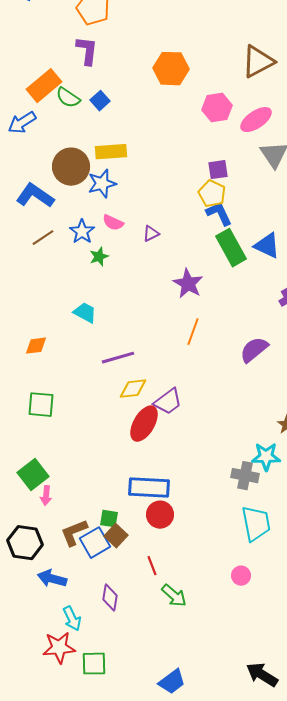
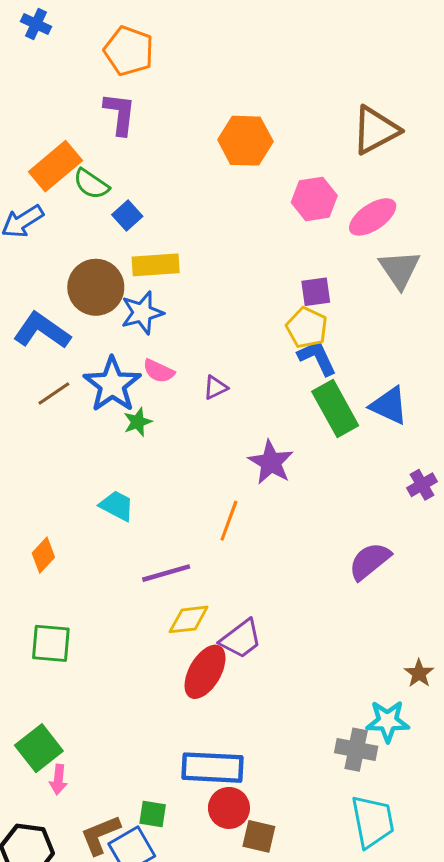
blue square: (100, 101) -> (127, 215), moved
blue star: (82, 232) -> (112, 385), size x1.5
orange line: (193, 332) -> (229, 521), moved
orange diamond: (36, 346) -> (43, 555), turned -40
brown square: (116, 536) -> (259, 836), moved, turned -30

